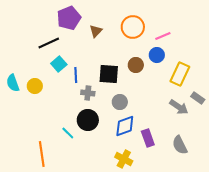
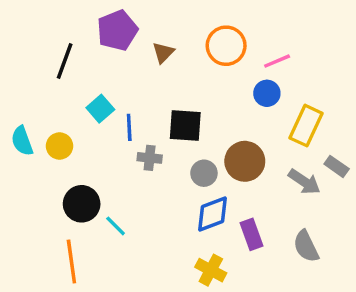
black line: (49, 43) -> (65, 61), moved, turned -45
brown circle: (136, 65) -> (245, 161), moved, size x1.5
black circle: (88, 120) -> (82, 204), moved

